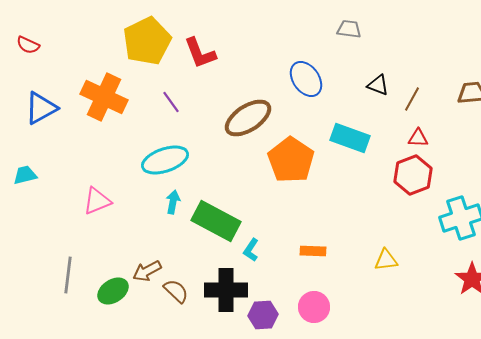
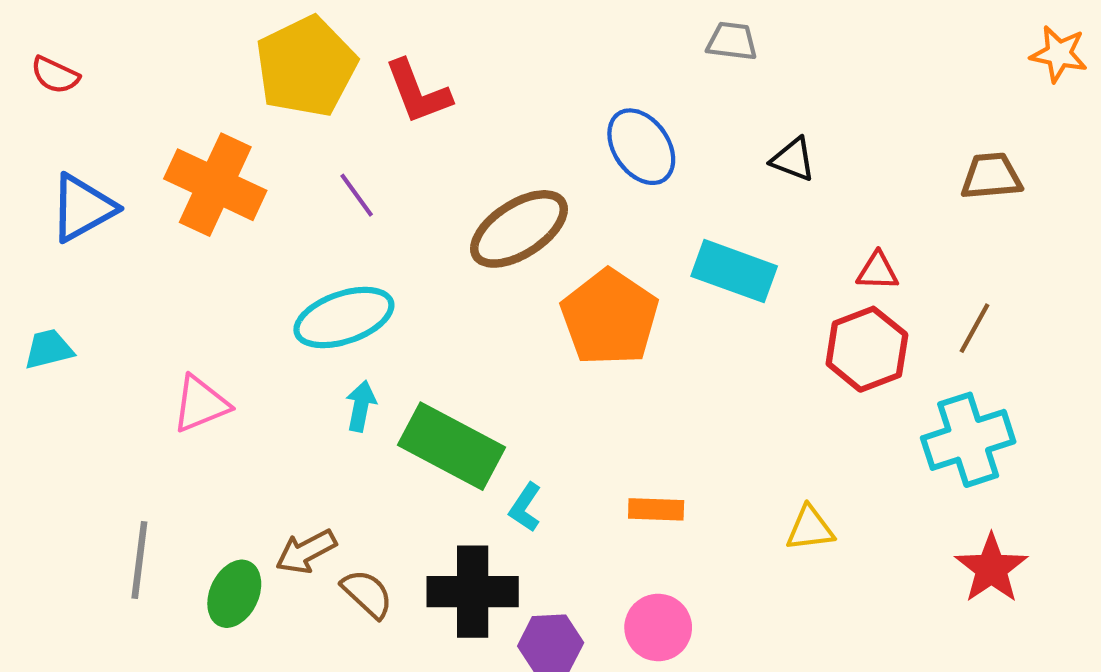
brown line: (412, 99) -> (974, 328), moved
green ellipse: (113, 291) -> (234, 594), turned -32

